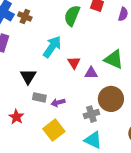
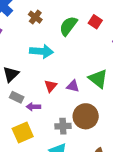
brown cross: (25, 16) -> (35, 17), moved
cyan arrow: (52, 47) -> (41, 51), turned 45
red triangle: (74, 63) -> (51, 86), moved

